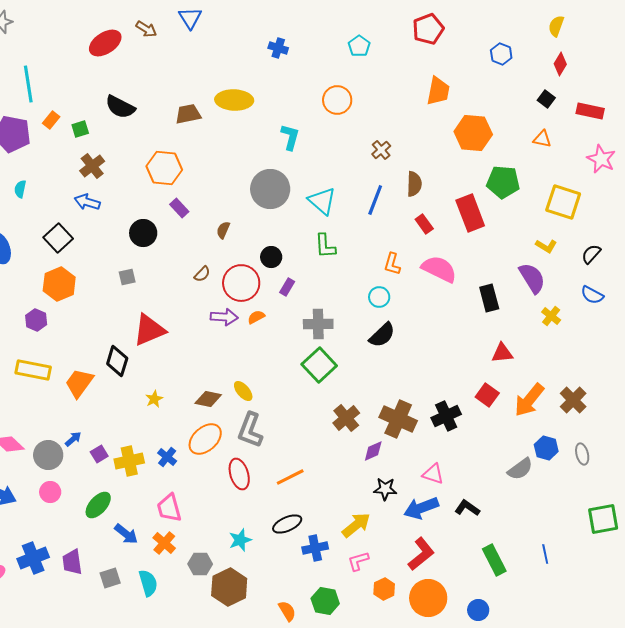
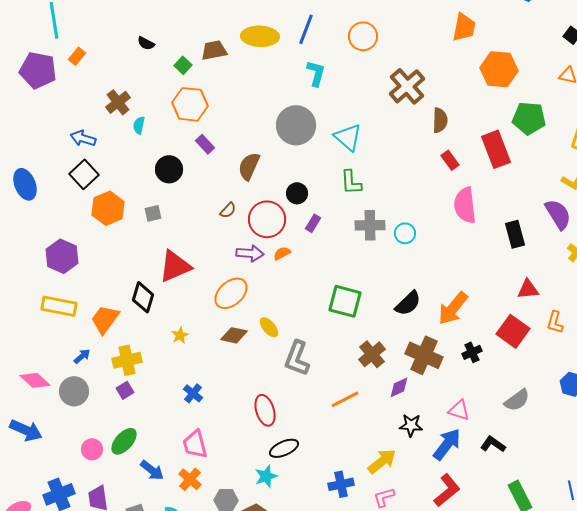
black semicircle: (120, 107) -> (146, 43), size x0.6
green square: (80, 129) -> (183, 65), moved, turned -30
brown cross: (381, 150) -> (407, 86), size x1.8
cyan semicircle: (20, 189) -> (139, 125), moved
blue line: (375, 200) -> (306, 29), moved
blue arrow: (87, 202) -> (83, 138), moved
brown semicircle: (223, 230) -> (249, 166), size x1.6
orange L-shape: (392, 264) -> (555, 322), moved
pink semicircle: (439, 269) -> (465, 205), turned -123
orange hexagon: (59, 284) -> (108, 208), moved
purple hexagon: (36, 320) -> (62, 256), size x1.5
gray cross: (318, 324) -> (370, 225), moved
black semicircle: (382, 335) -> (408, 303), moved
green square: (319, 365) -> (345, 301), turned -32
red square: (487, 395) -> (513, 331), size x1.4
orange arrow: (529, 400) -> (453, 308), moved
black cross: (446, 416) -> (472, 352), size x0.7
gray L-shape: (250, 430) -> (297, 358), moved
blue arrow: (73, 439) -> (82, 356), moved
orange ellipse: (205, 439) -> (231, 293), moved
yellow cross: (129, 461) -> (127, 360), moved
gray semicircle: (520, 469) -> (517, 400), moved
orange line: (290, 477) -> (345, 399), moved
pink circle: (50, 492) -> (92, 449), moved
blue arrow: (421, 508) -> (447, 444), turned 148
black ellipse: (287, 524) -> (284, 448), moved

